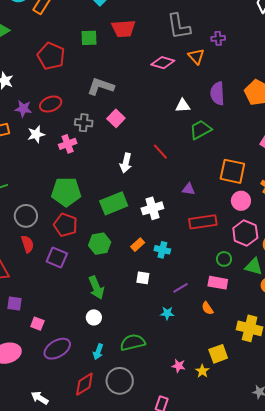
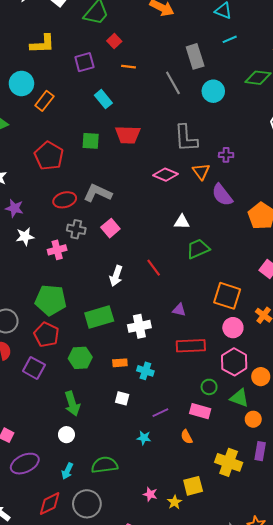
purple semicircle: (217, 93) -> (222, 195), moved, turned -40
red ellipse: (51, 104) -> (65, 200), moved
orange rectangle: (138, 245) -> (120, 363), turned 32

